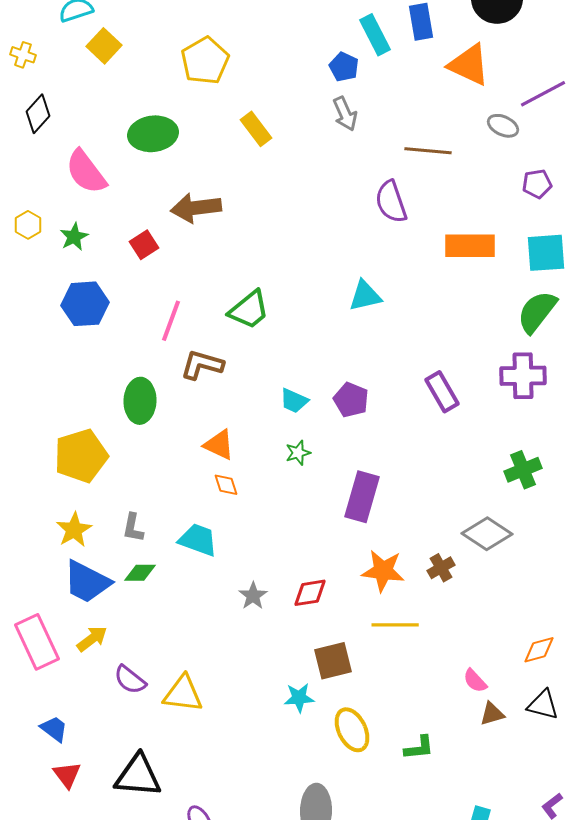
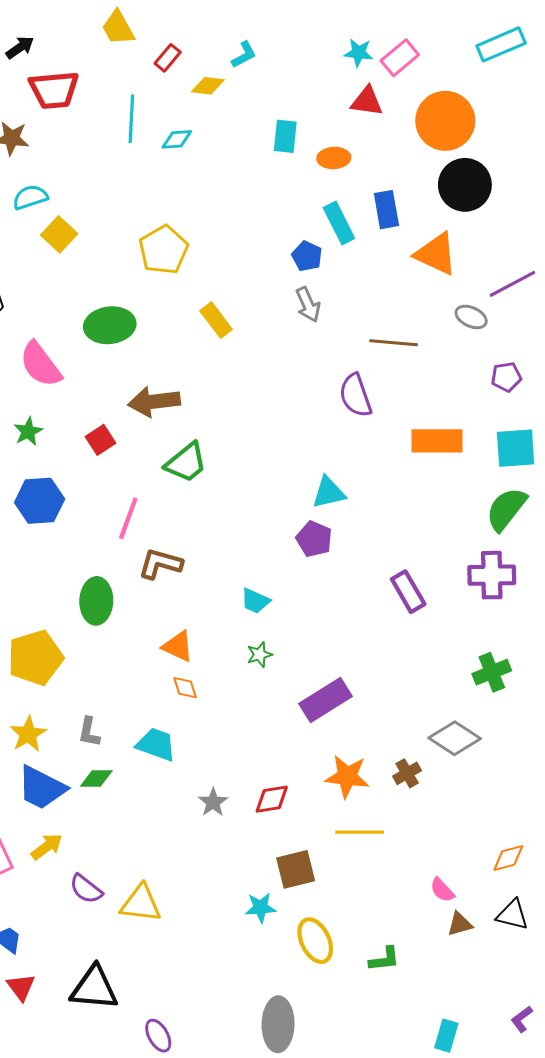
green trapezoid: (249, 310) -> (186, 463), moved
purple pentagon: (351, 400) -> (314, 539), moved
purple rectangle: (362, 497) -> (326, 700), turned 42

